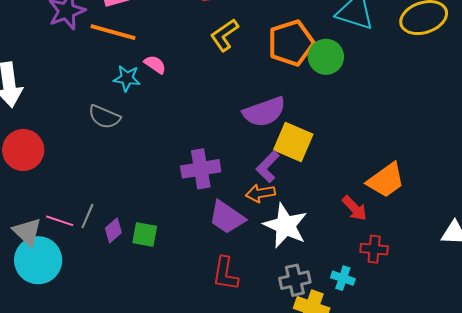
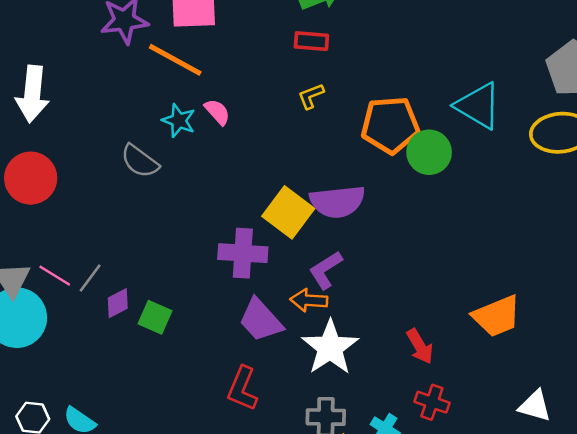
yellow L-shape: (224, 35) -> (311, 96), size x0.7
yellow square: (293, 142) -> (288, 212), moved
orange trapezoid: (386, 180) -> (497, 316), moved

